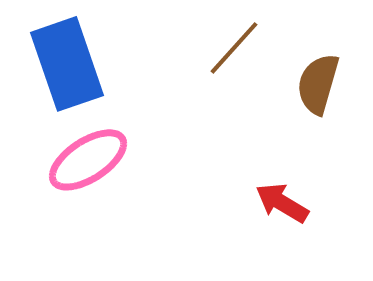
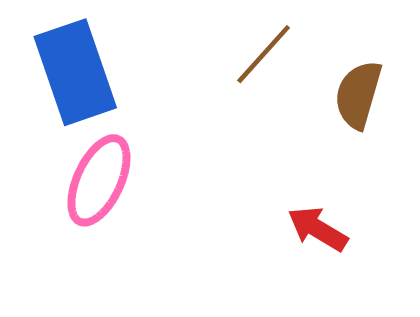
pink ellipse: (88, 160) -> (99, 180), turned -32

